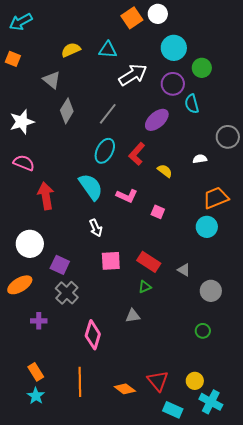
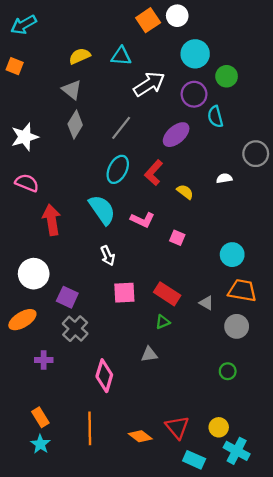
gray triangle: (52, 80) -> (72, 90), moved
orange trapezoid: (216, 198) -> (242, 290), moved, turned 32

